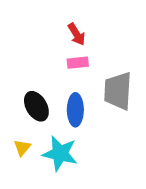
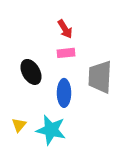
black ellipse: (36, 106) -> (31, 72), moved

